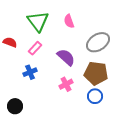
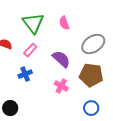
pink cross: (66, 84) -> (61, 86), turned -32
blue circle: (95, 96) -> (91, 108), moved

